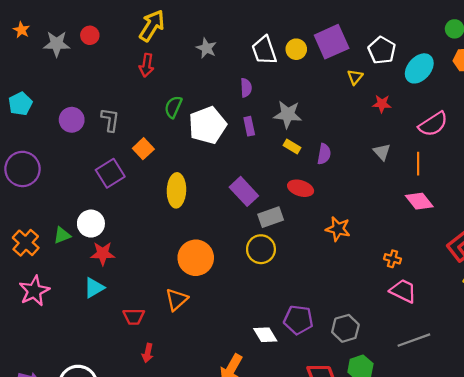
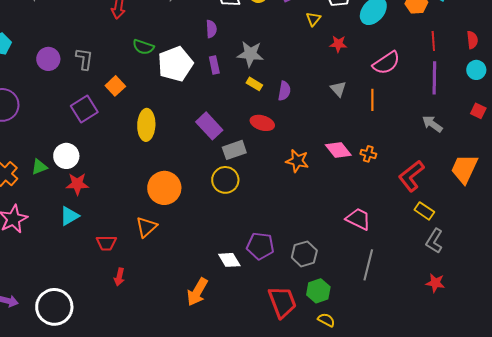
green semicircle: (173, 107) -> (143, 47), turned -95
pink diamond: (419, 201) -> (338, 150), moved
orange cross: (393, 259) -> (368, 154), moved
gray line: (414, 340) -> (368, 265), turned -56

